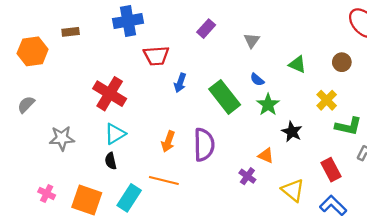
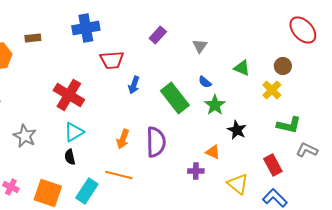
yellow cross: (327, 100) -> (272, 90), moved
gray star: (62, 138) -> (25, 136), turned 30
purple cross: (247, 176) -> (196, 171), turned -35

